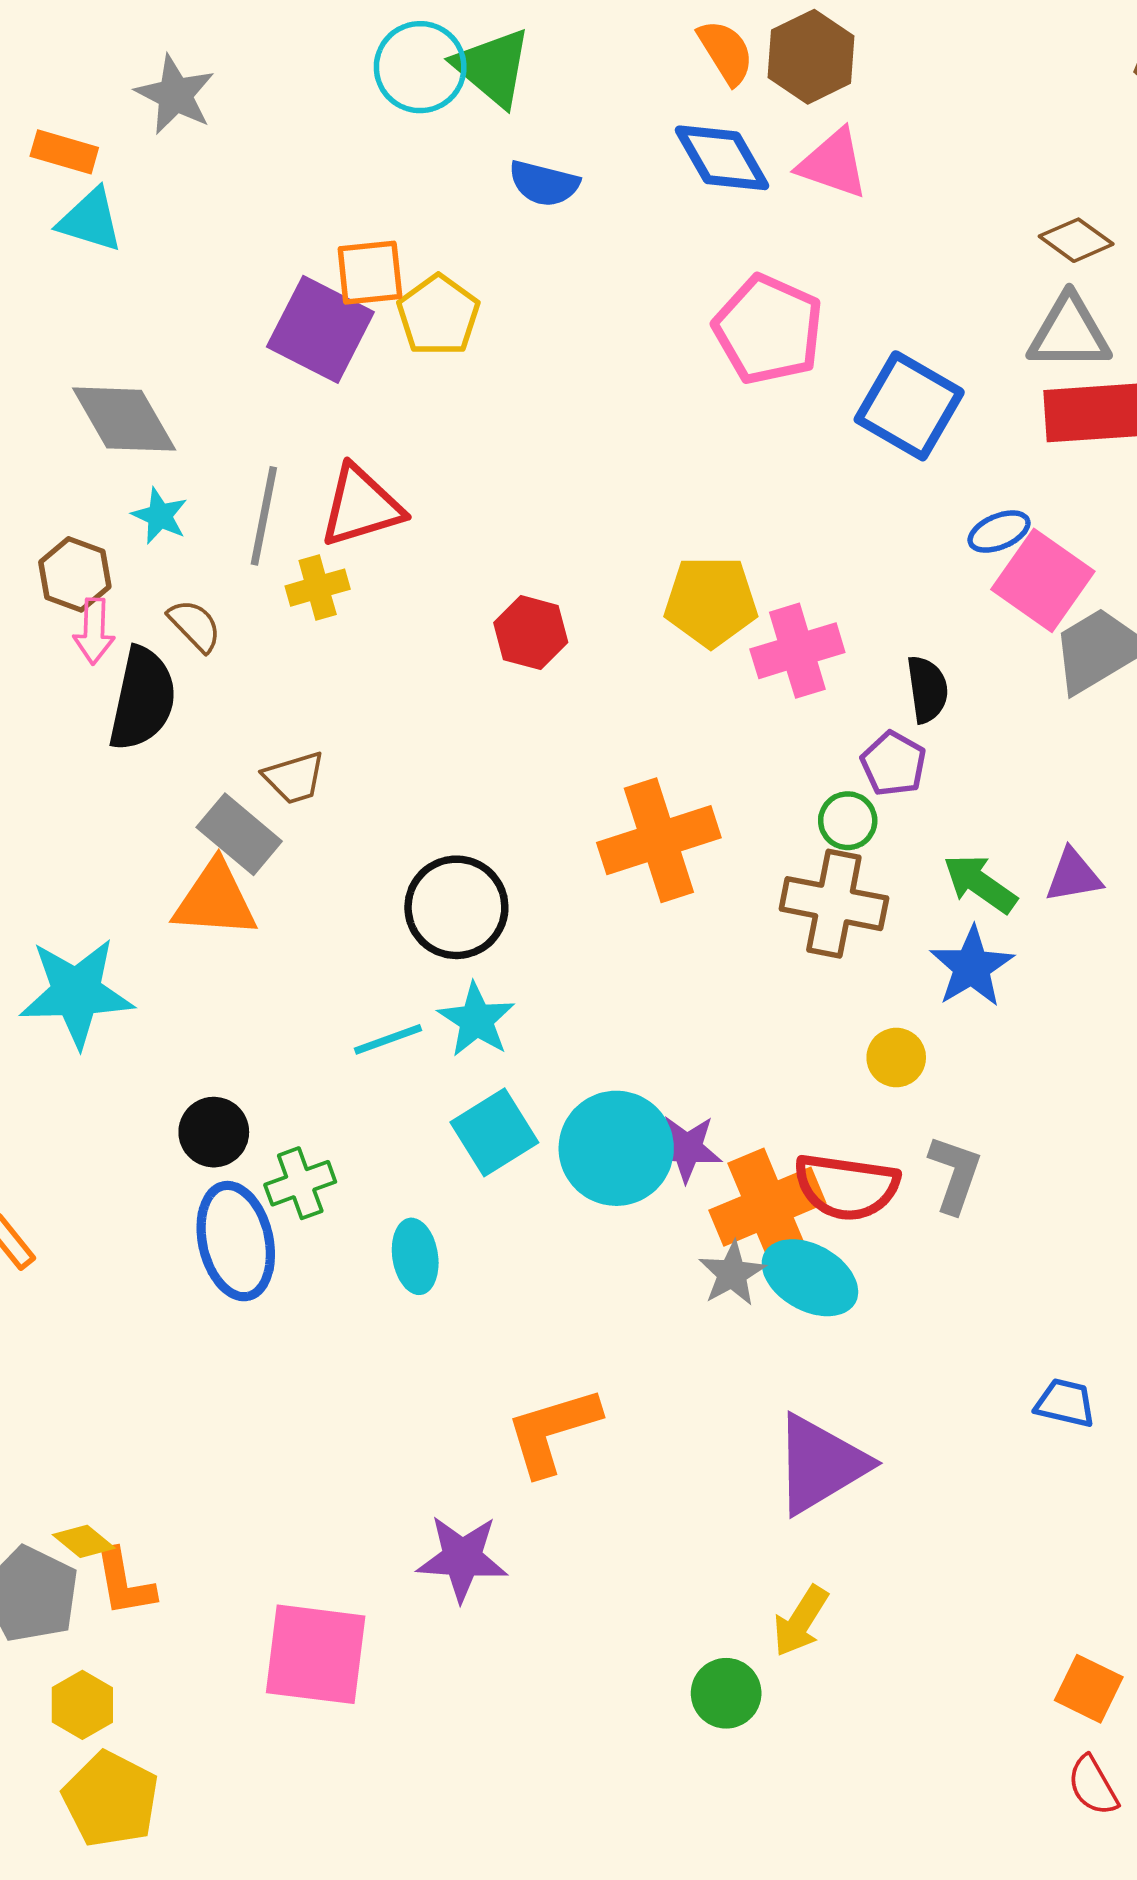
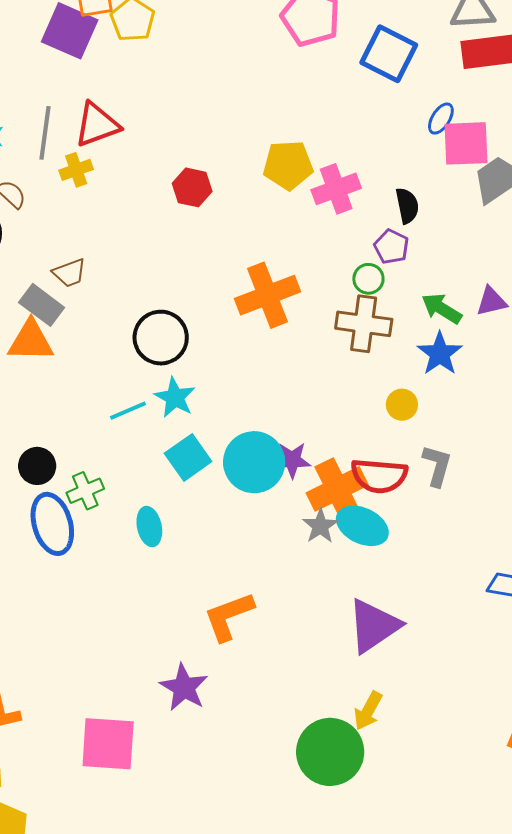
blue ellipse: (999, 532) -> (441, 119), turned -32
pink square: (1043, 580) -> (466, 143), turned -34
purple star: (462, 1558) -> (184, 687), turned 30
green circle: (726, 1693) -> (330, 752), size x1.8

